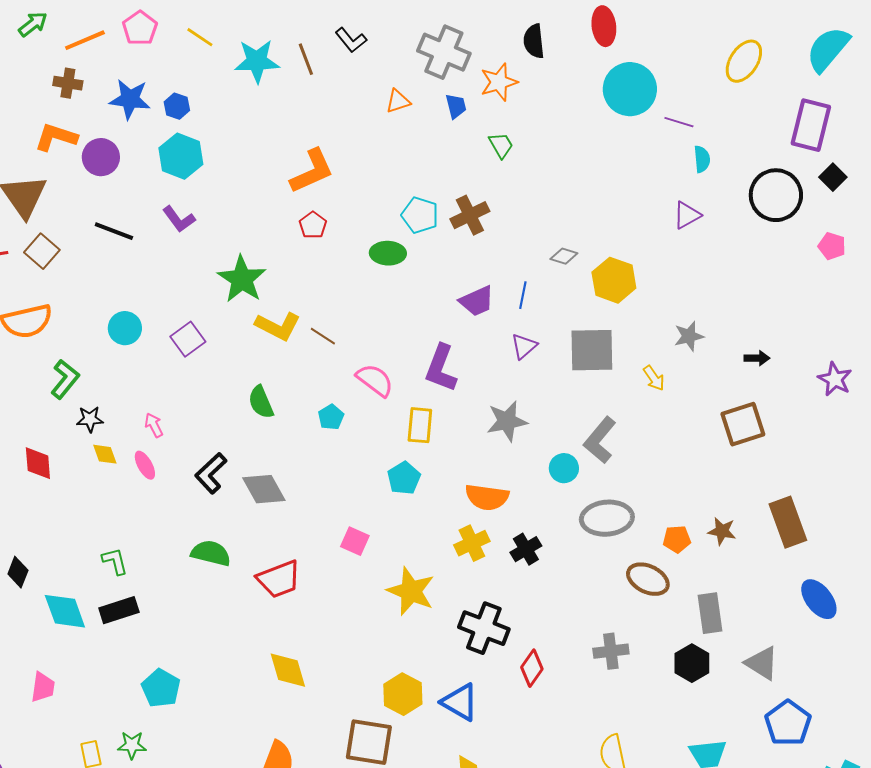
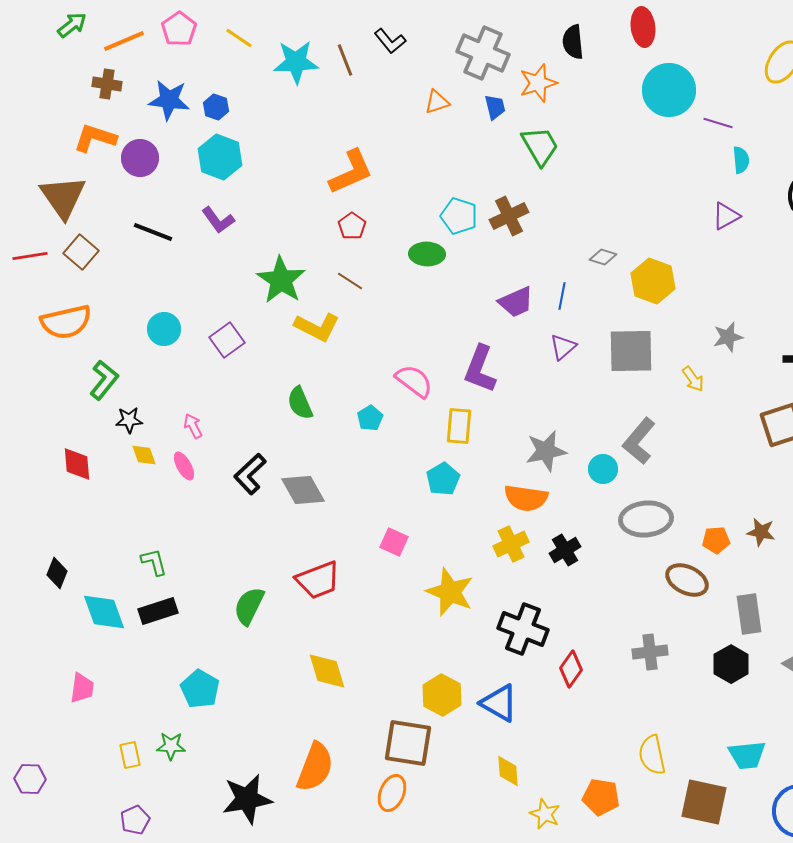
green trapezoid: (501, 145) -> (540, 146), size x1.5
brown line: (323, 336) -> (350, 281), moved
gray star: (507, 421) -> (546, 451), moved
green semicircle: (211, 553) -> (249, 606), moved, turned -78

